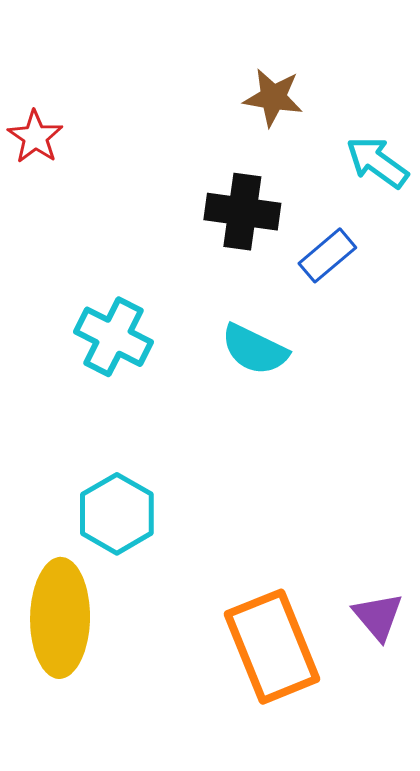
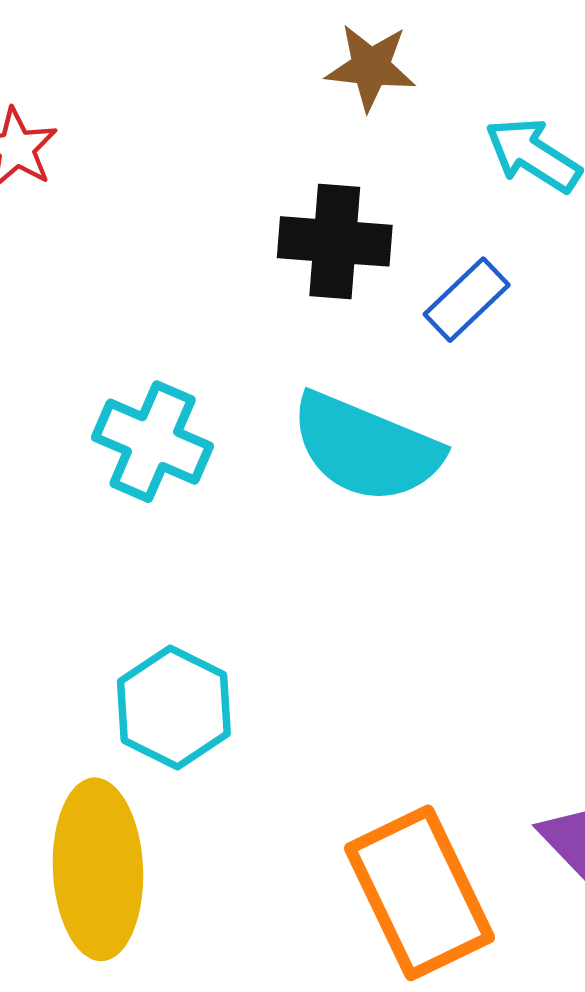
cyan semicircle: (255, 350) -> (366, 448), size x1.5

